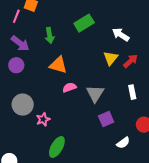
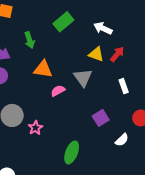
yellow triangle: (111, 58) -> (96, 54), turned -42
gray triangle: (95, 94) -> (83, 78), moved
green ellipse: (57, 147) -> (72, 152), moved

